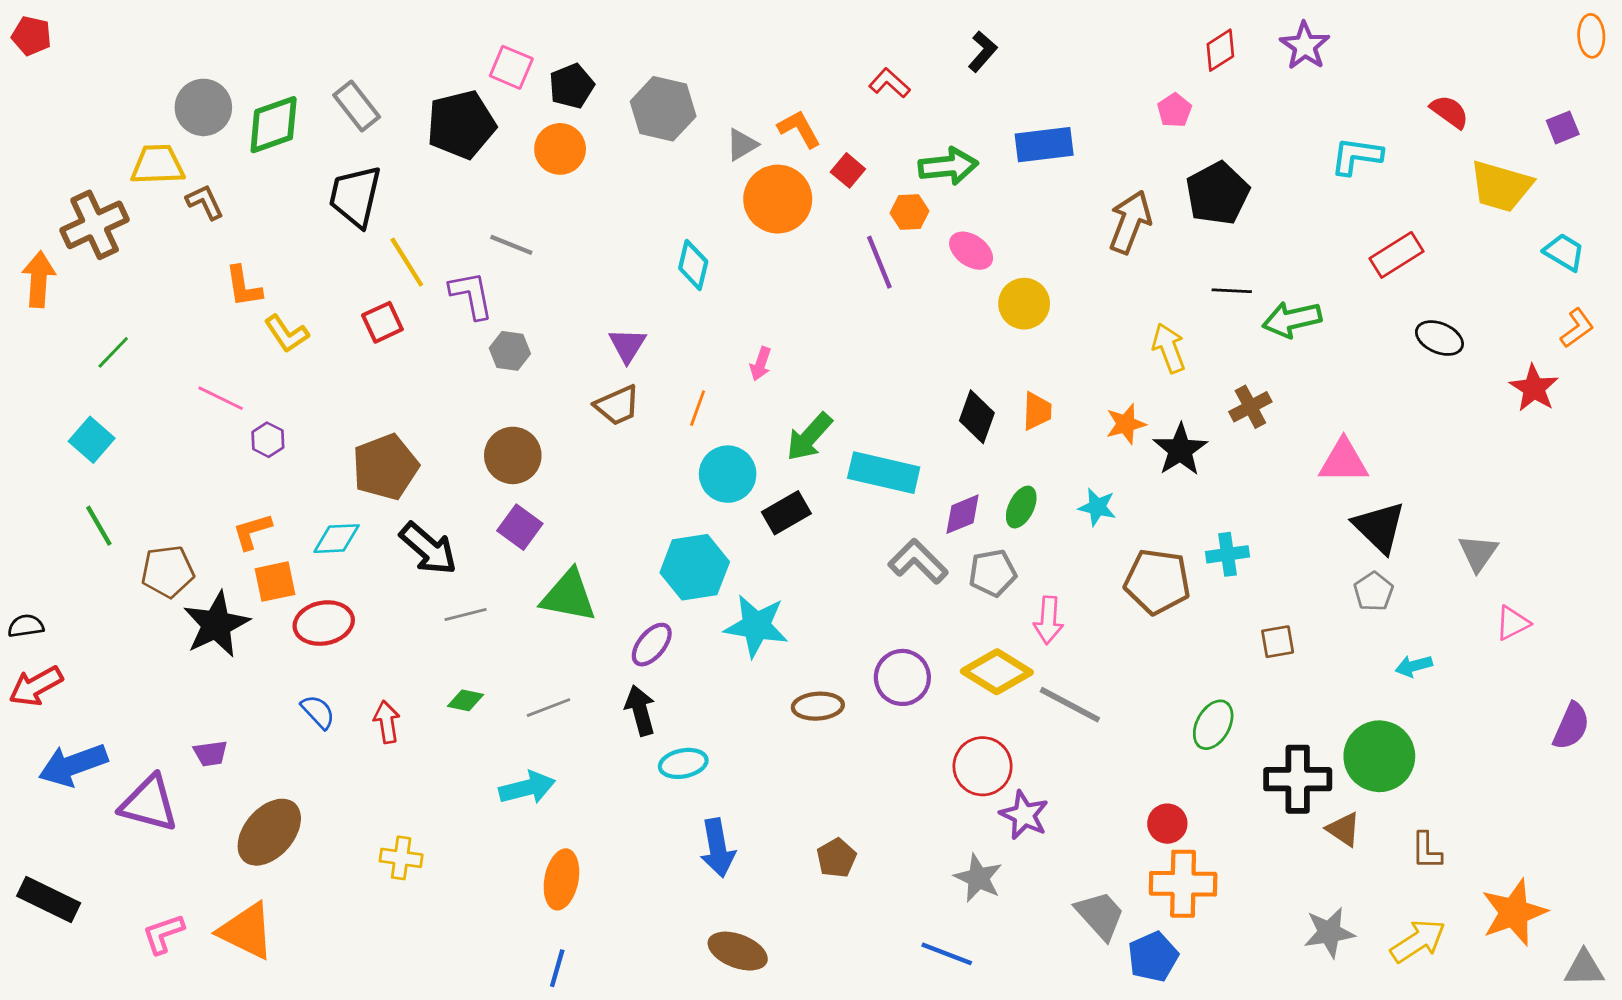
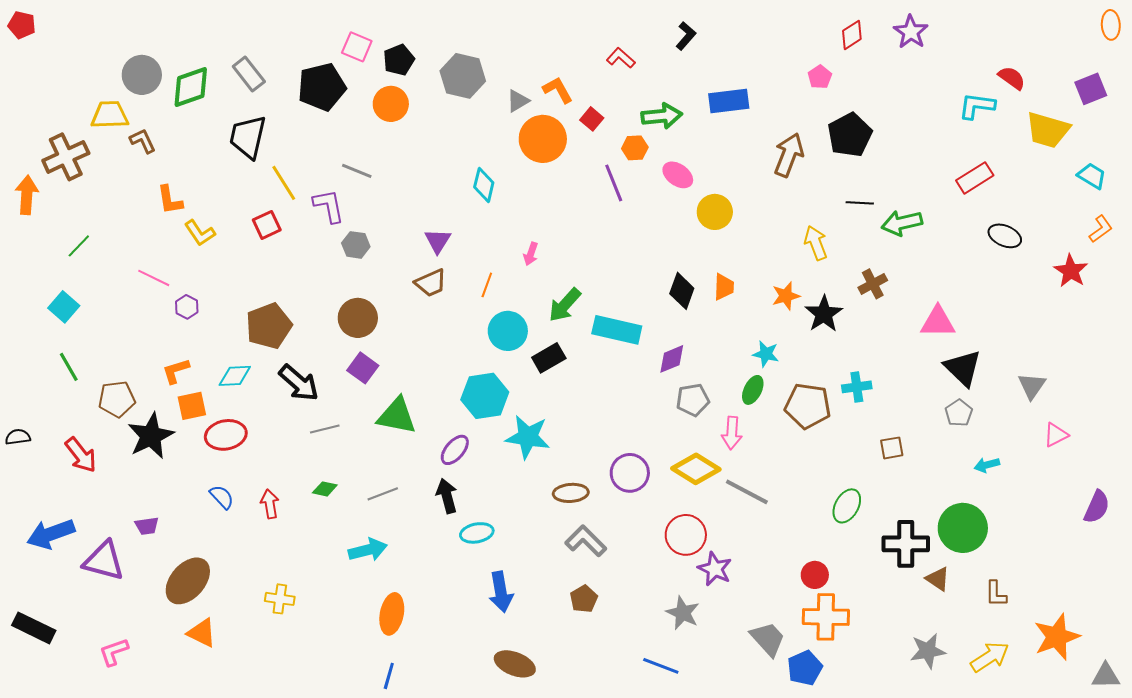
purple square: (1563, 127) -> (1091, 89), size x1.4
cyan L-shape: (1356, 156) -> (977, 106), moved
green ellipse: (1021, 507) -> (753, 390), moved
gray L-shape: (918, 561) -> (586, 541), moved
red arrow: (36, 686) -> (81, 455), moved, turned -99
orange triangle: (246, 931) -> (202, 633), moved, size x0.7

